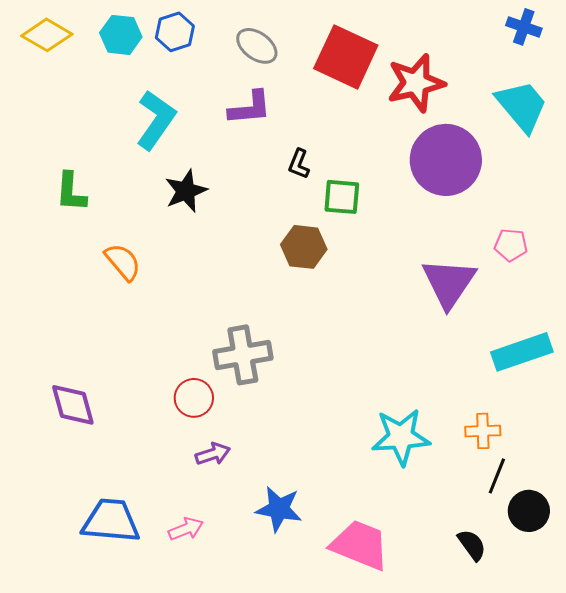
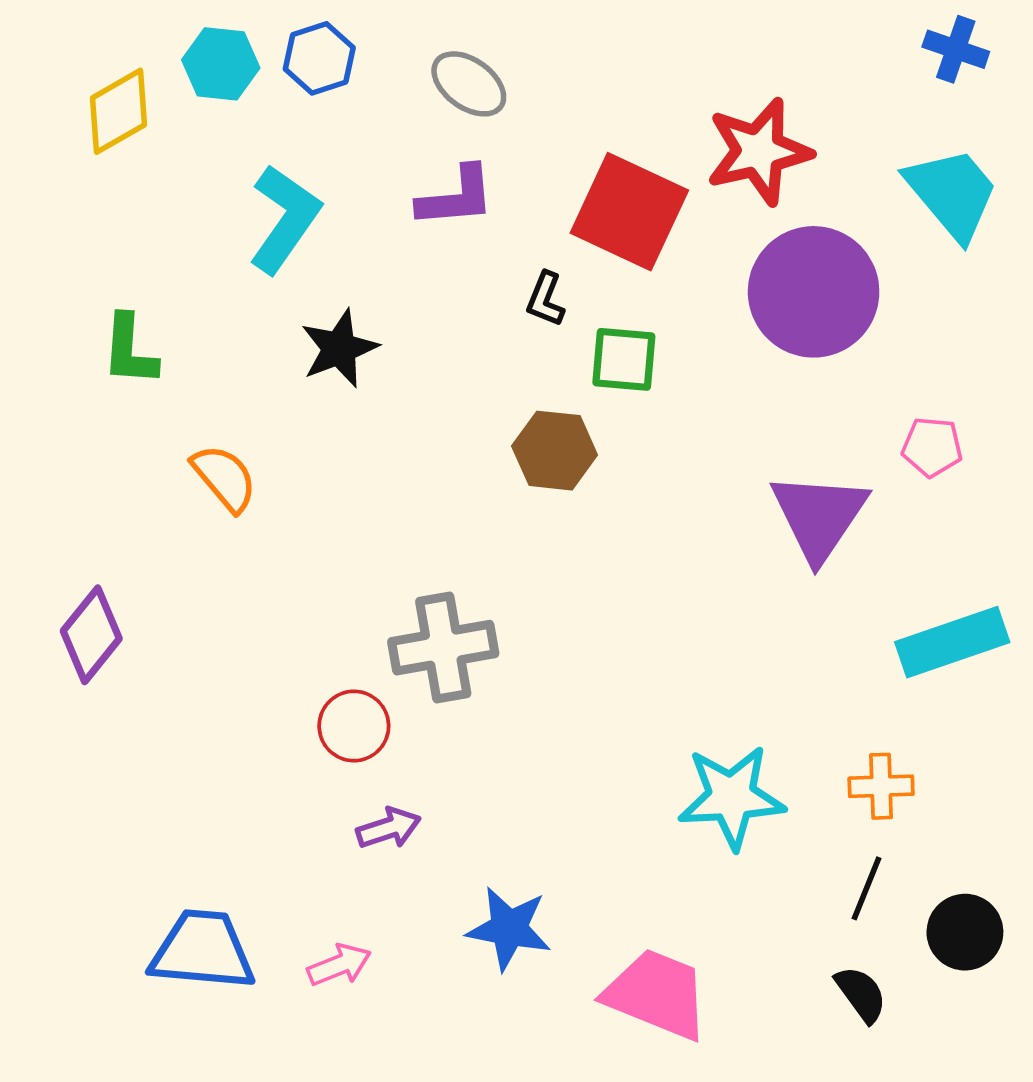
yellow diamond: (47, 35) -> (119, 111), moved, turned -60
red square: (346, 57) -> (629, 212), moved
purple diamond: (73, 405) -> (91, 635), moved, turned 54
black line: (497, 476) -> (866, 888), moved

